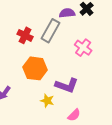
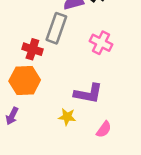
red cross: (25, 35) -> (32, 49), moved
orange hexagon: (35, 68) -> (25, 80), moved

